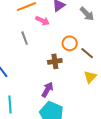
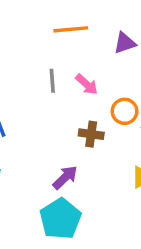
pink arrow: (42, 21) -> (87, 84), moved

